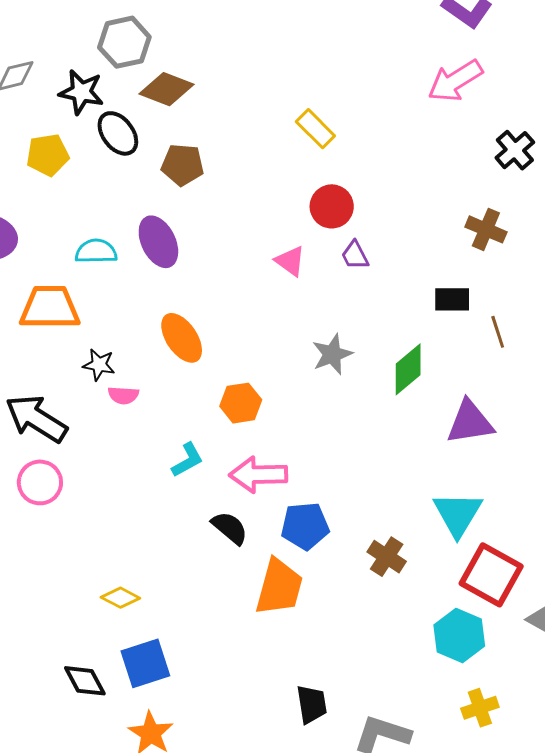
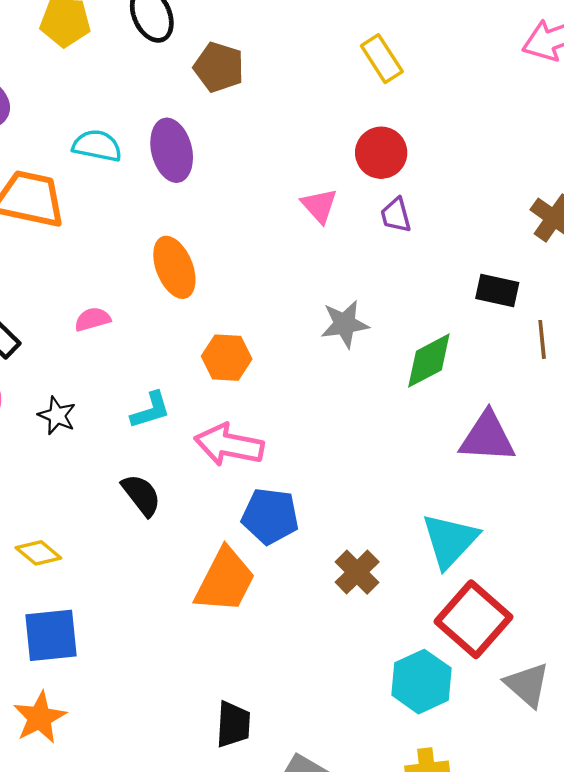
black star: (99, 365) -> (57, 416), moved
pink semicircle: (123, 395) -> (92, 319), turned 148
black semicircle: (230, 528) -> (141, 495), moved

